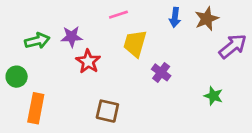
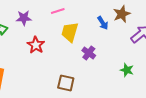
blue arrow: (175, 17) -> (103, 23), moved, turned -40
purple star: (72, 37) -> (24, 18), moved
brown square: (107, 111) -> (66, 83), moved

